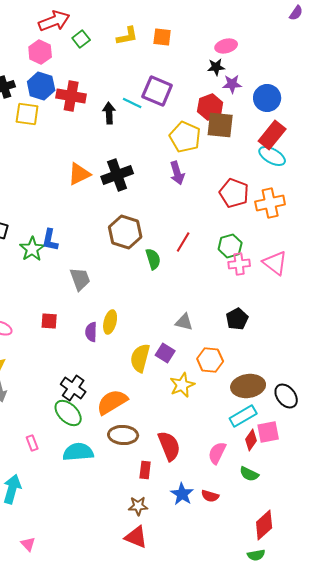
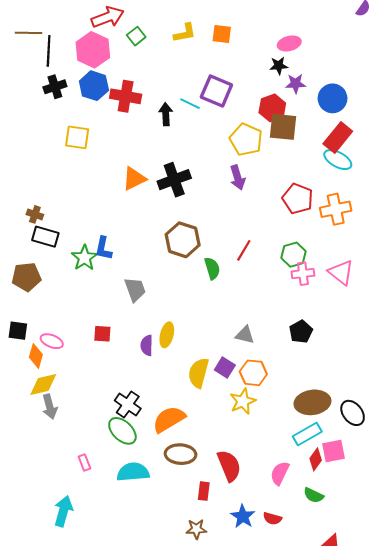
pink hexagon: (40, 52) -> (93, 50), size x1.4
yellow square: (27, 114) -> (77, 137), moved
orange hexagon: (210, 360) -> (253, 373), moved

